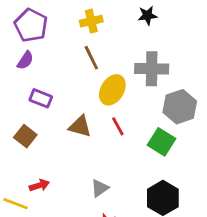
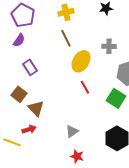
gray cross: (152, 69) -> (109, 46), size x0.6
purple rectangle: (41, 98) -> (30, 67), turned 35
brown triangle: (80, 126) -> (36, 108), moved, turned 30

